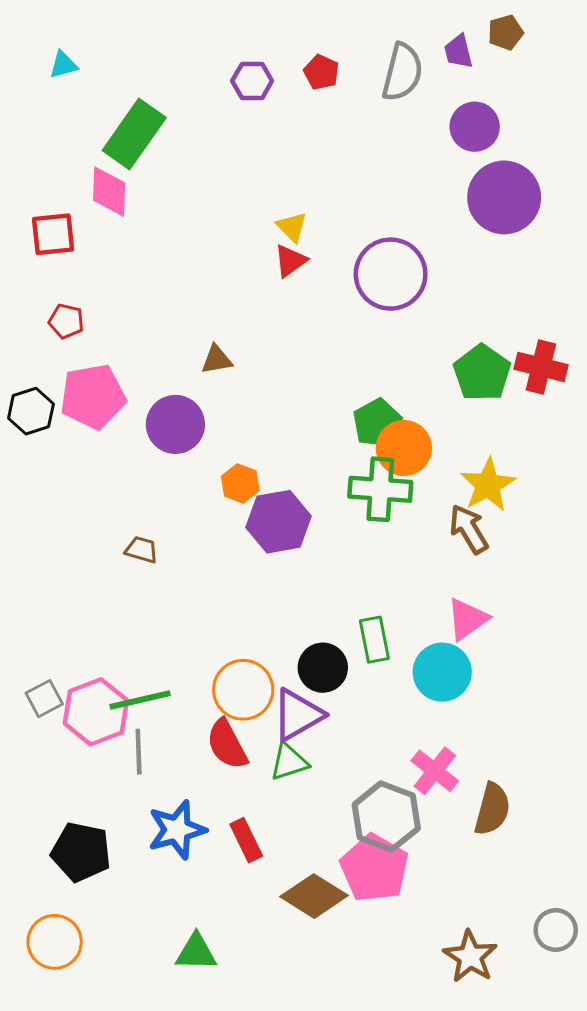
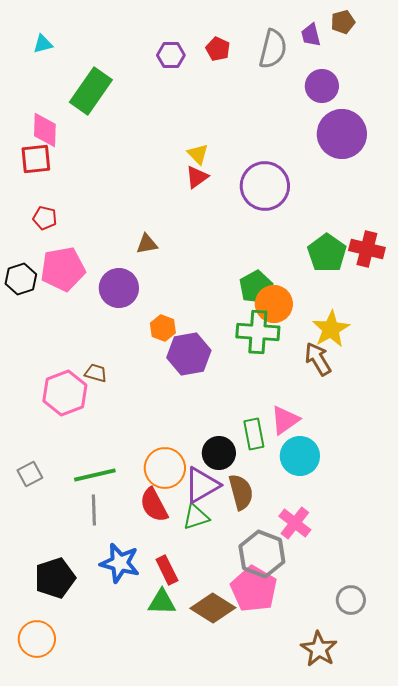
pink diamond: (109, 192) -> (45, 130), moved
pink triangle: (467, 619) -> (285, 420), moved
pink hexagon: (96, 712) -> (65, 393), moved
brown semicircle: (492, 809) -> (241, 492), moved, turned -30
blue star: (177, 830) -> (120, 563), turned 30
black pentagon: (81, 852) -> (55, 578), turned -30
gray circle: (556, 930) -> (351, 600), moved
green triangle: (196, 952) -> (162, 602), moved

